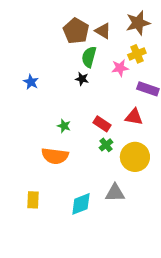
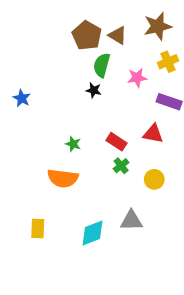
yellow cross: (137, 54) -> (168, 62), moved
blue star: (31, 82) -> (22, 98), moved
yellow circle: (135, 157) -> (154, 179), size x0.6

